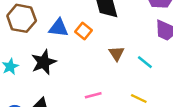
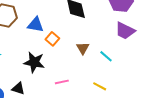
orange square: (84, 31) -> (52, 39), moved
black star: (44, 62) -> (34, 62), moved, turned 30

